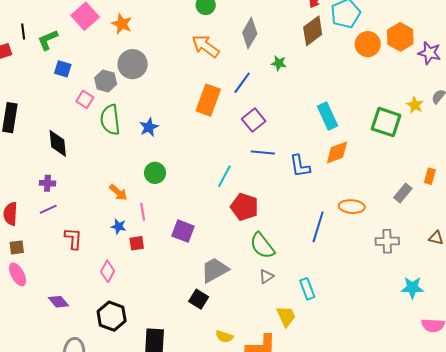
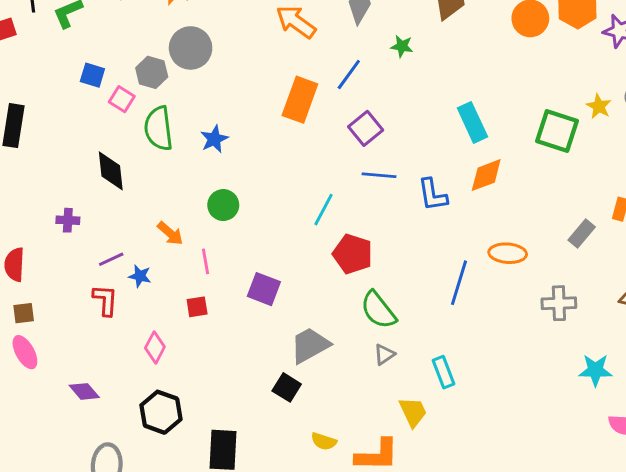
blue square: (63, 69) -> (92, 75), moved
black diamond: (58, 143) -> (111, 171), moved
purple line: (48, 209) -> (111, 259), moved
blue star: (119, 226) -> (140, 276), moved

